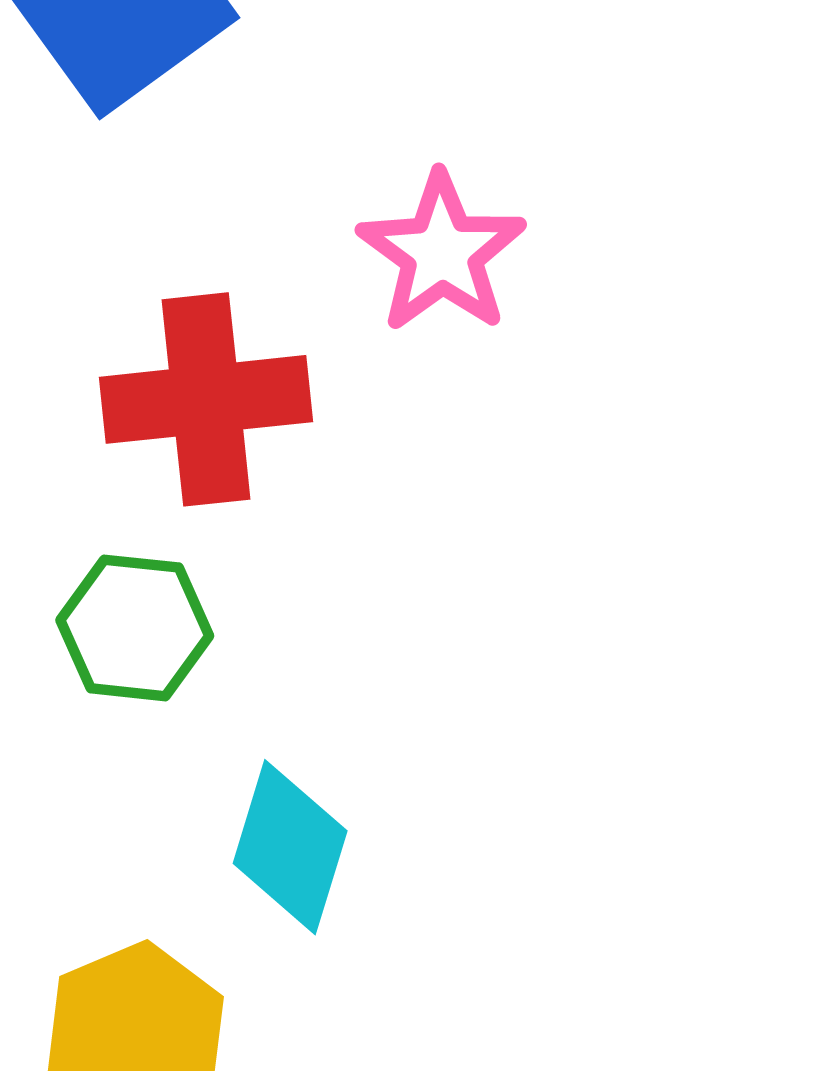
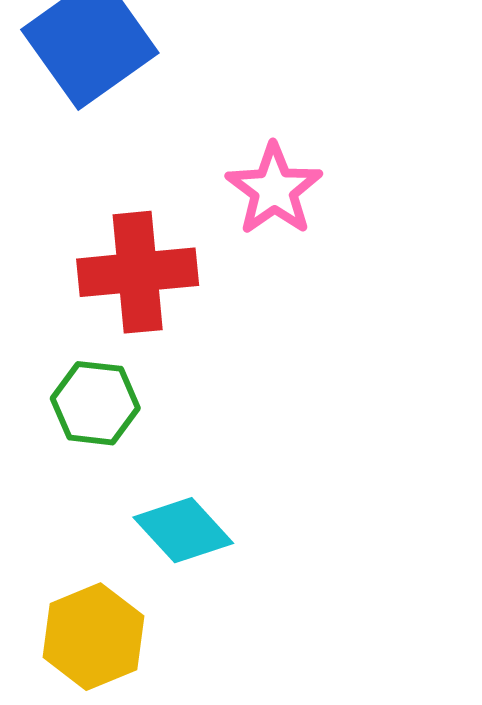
cyan diamond: (290, 847) -> (183, 530), turned -60

